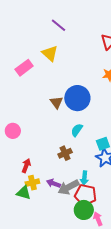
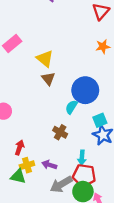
yellow triangle: (50, 53) -> (45, 59), moved
blue circle: (77, 98) -> (85, 90), moved
brown cross: (65, 153) -> (60, 132), turned -32
gray arrow: (68, 187) -> (61, 184), moved

